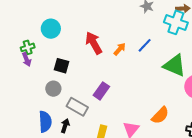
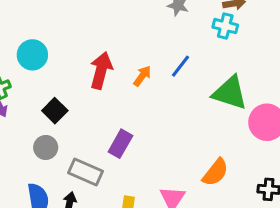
cyan cross: (176, 22) -> (225, 26), size x0.7
red arrow: (94, 43) -> (101, 70), turned 50
black square: (62, 66) -> (55, 111), turned 35

